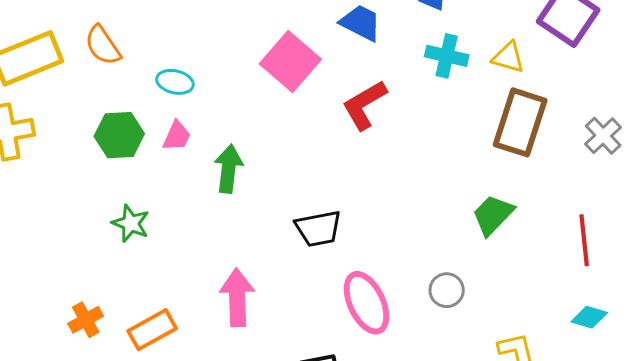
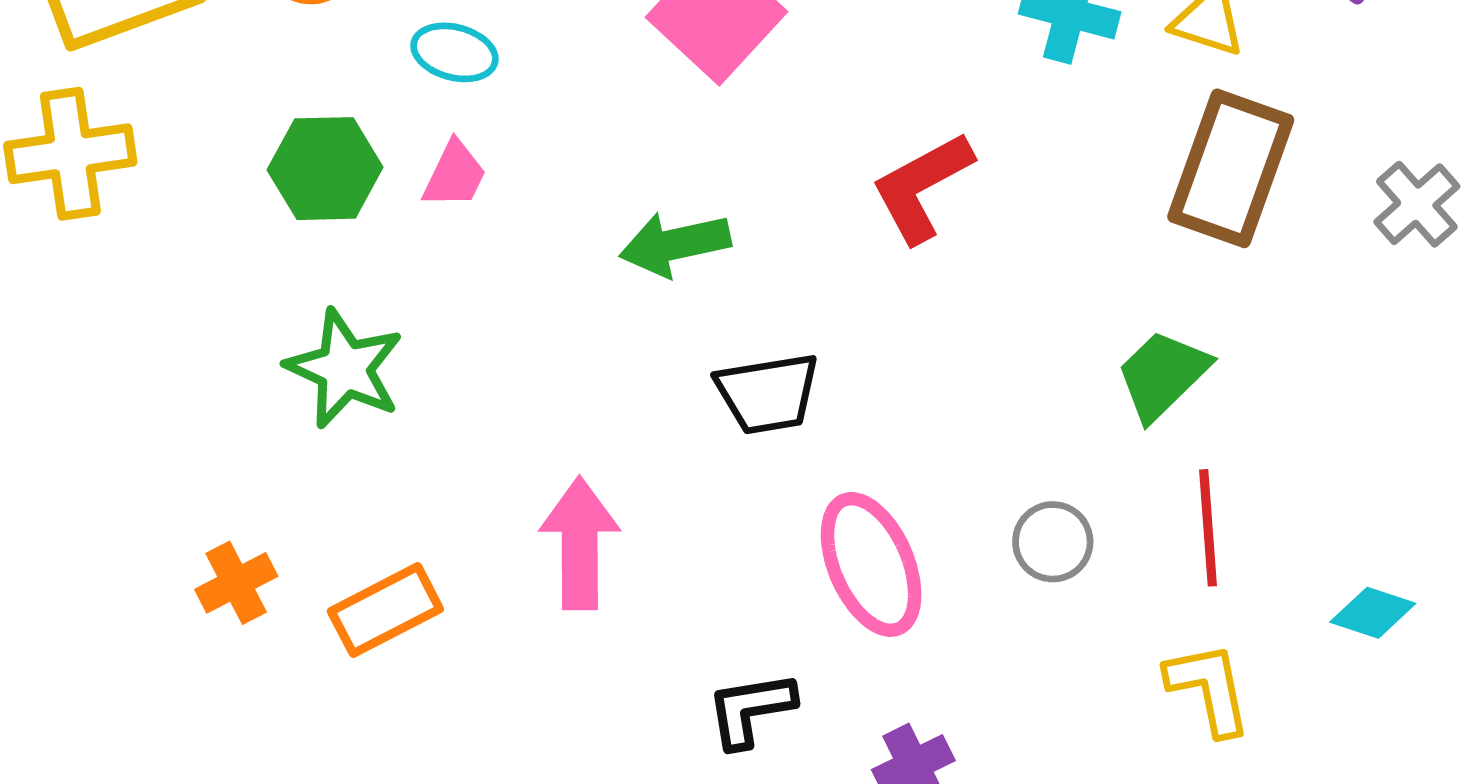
red L-shape: (364, 105) -> (922, 187), moved
green arrow: (228, 169) -> (675, 244), moved, turned -111
green star: (131, 223) -> (345, 369), size x1.4
red line: (584, 240) -> (1208, 528), moved

